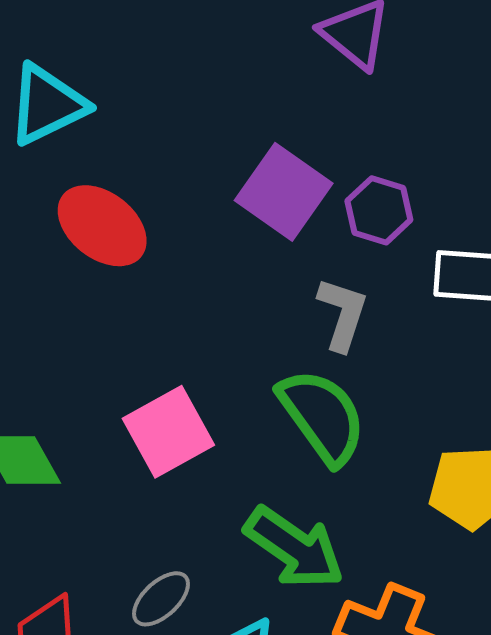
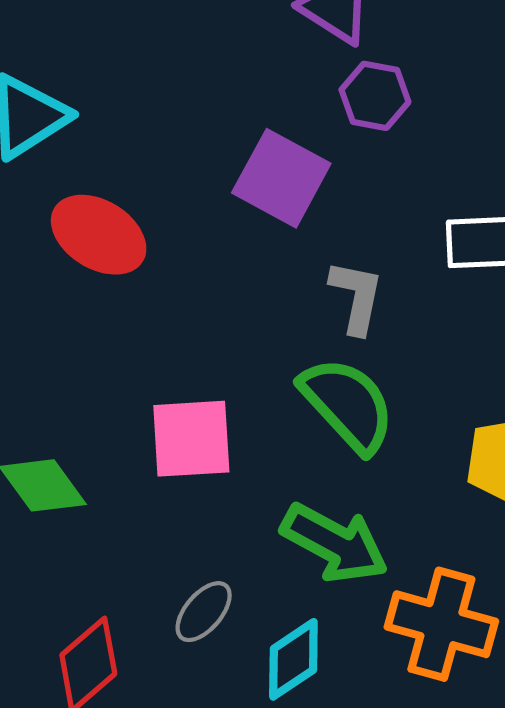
purple hexagon: (379, 210) -> (375, 96), moved
pink square: (168, 432) -> (191, 439), turned 32

